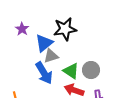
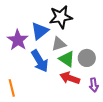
purple star: (22, 29) -> (18, 40), moved, size x1.5
gray triangle: (51, 56) -> (59, 44), moved

